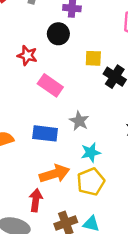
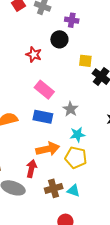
pink rectangle: (50, 85) -> (44, 90), moved
yellow pentagon: (91, 182) -> (76, 158), turned 30

